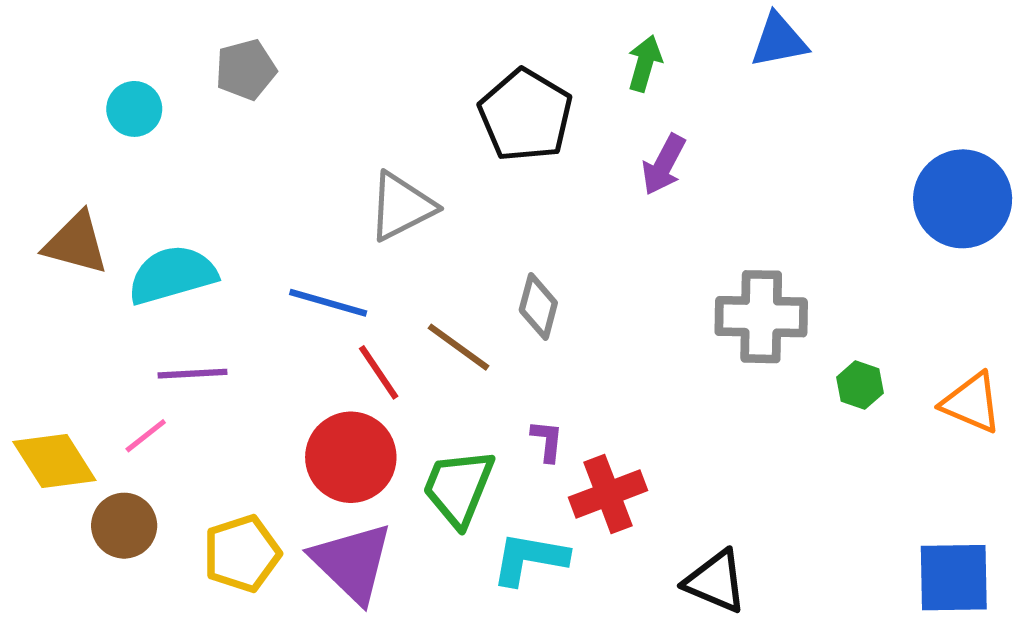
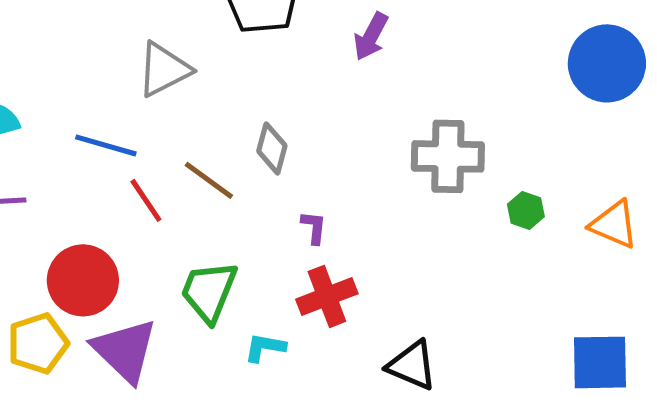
purple L-shape: (547, 441) -> (314, 227), moved
red circle: (351, 457) -> (83, 280), moved
cyan L-shape: (529, 559) -> (265, 347), size x0.7

